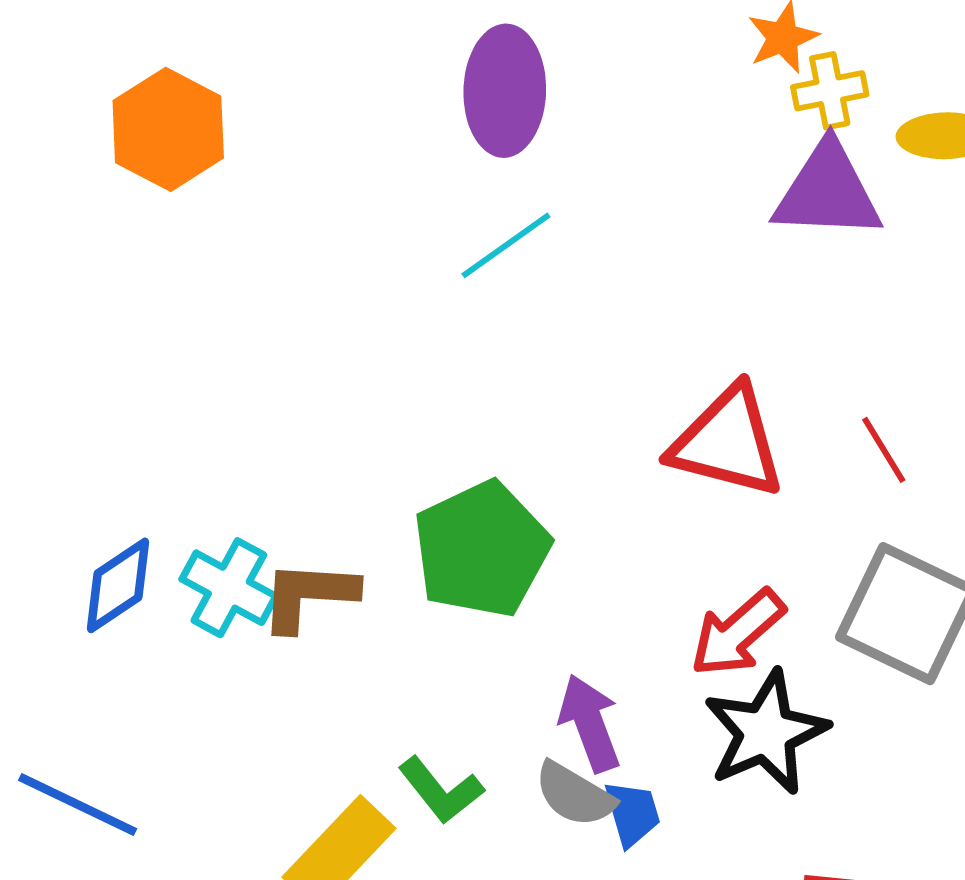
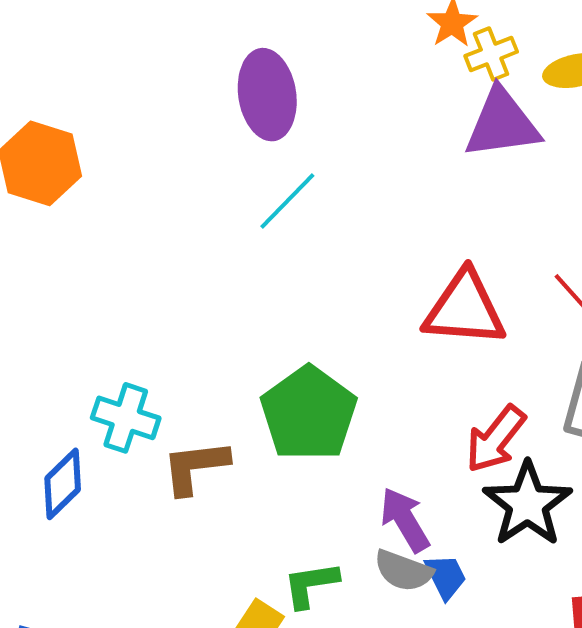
cyan cross: (229, 588) -> (126, 418), moved
green L-shape: (441, 790) -> (311, 585), turned 130

